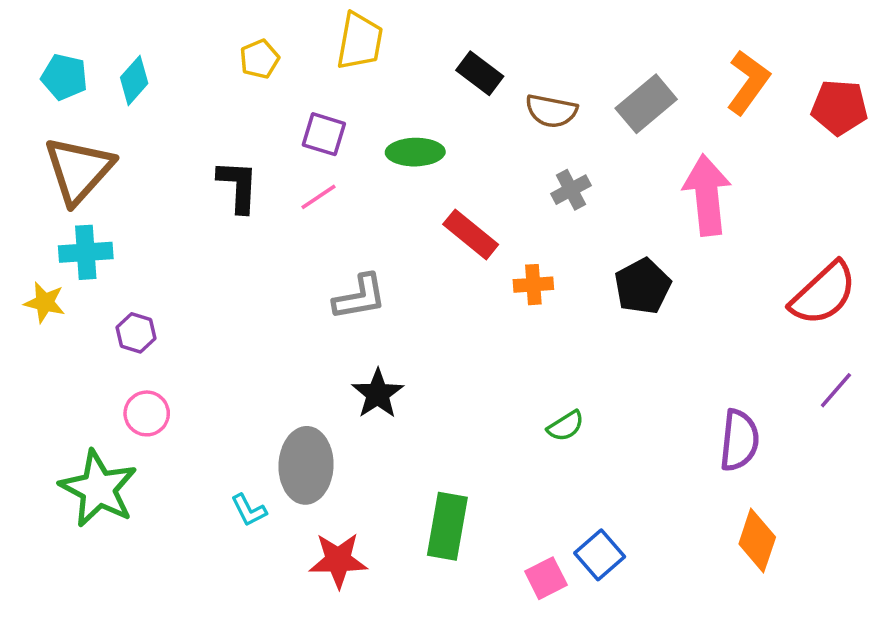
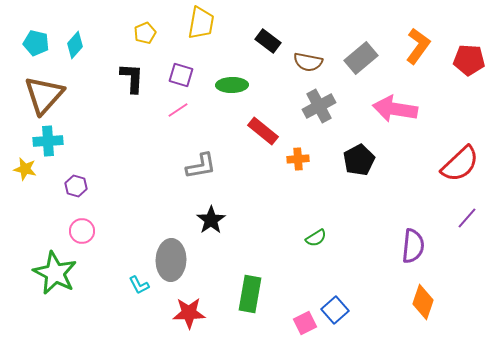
black L-shape: (238, 186) -> (132, 78), moved
gray cross: (571, 190) -> (319, 106), size x1.5
pink arrow: (707, 195) -> (395, 109), turned -75

